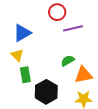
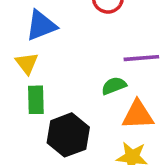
purple line: (73, 28) -> (141, 58), moved

